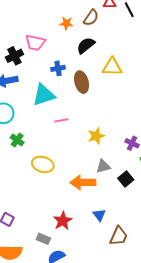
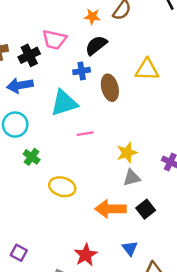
black semicircle: (86, 45) -> (96, 45), moved
gray triangle: (103, 166) -> (132, 178), moved
black square: (126, 179) -> (146, 209), moved

